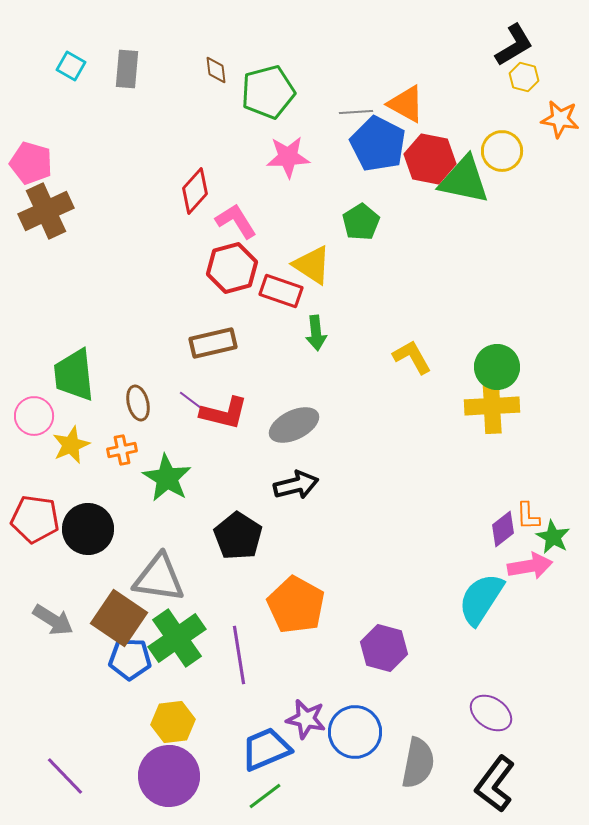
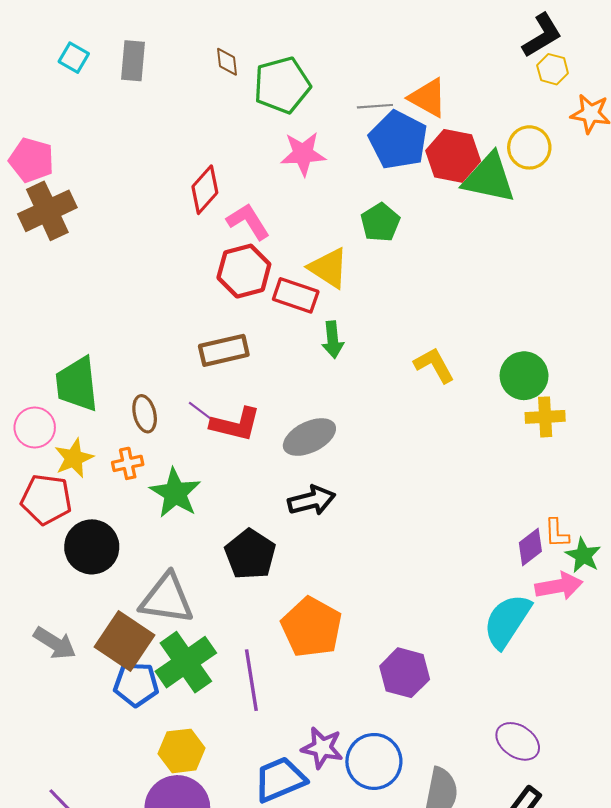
yellow cross: (492, 406) -> (545, 417), moved, size x0.7
red pentagon: (35, 519) -> (46, 499), moved

